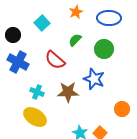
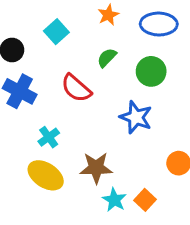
cyan cross: (37, 92) -> (49, 137), turned 32
brown star: (68, 92) -> (96, 168), moved

